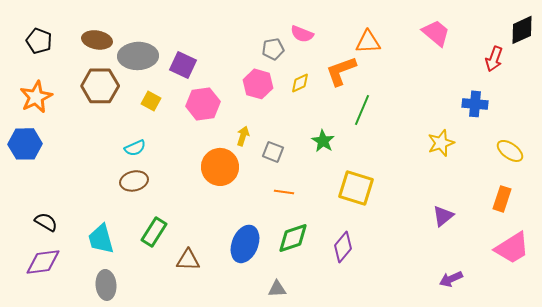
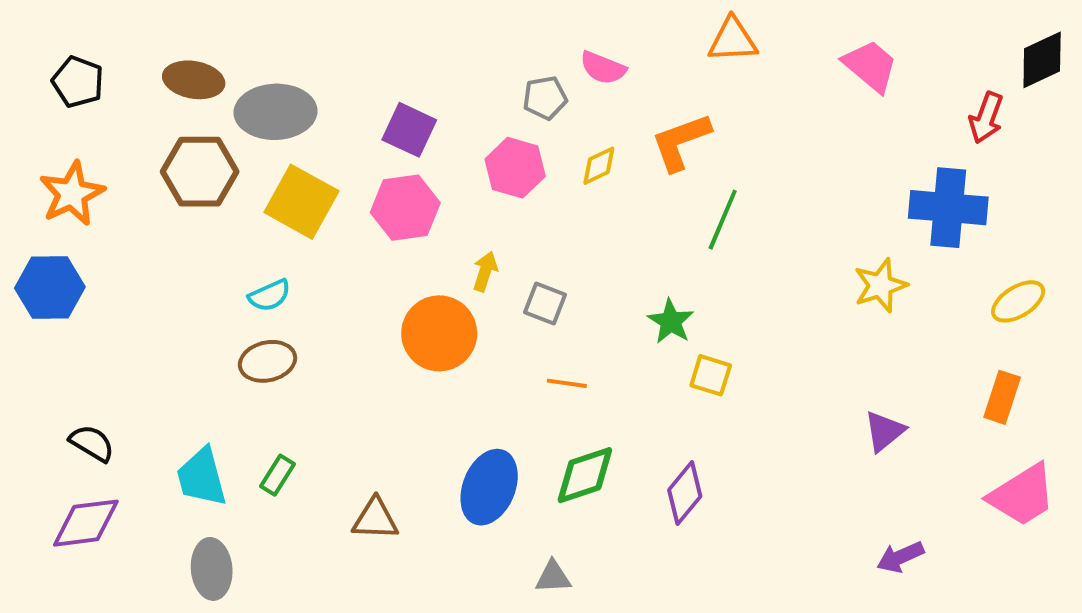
orange triangle: (368, 42) -> (733, 40), moved
purple square: (183, 65) -> (409, 130), moved
yellow square: (151, 101) -> (301, 202), size x1.8
blue cross: (475, 104) -> (948, 208), size x1.5
green star: (323, 141) -> (671, 321), moved
yellow ellipse: (510, 151) -> (1018, 301), turned -68
yellow square: (356, 188) -> (711, 375), size x0.6
green rectangle: (154, 232) -> (277, 475), moved, size x0.7

